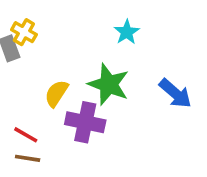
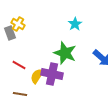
yellow semicircle: (56, 93) -> (37, 76), moved
red line: (26, 135) -> (19, 65), moved

